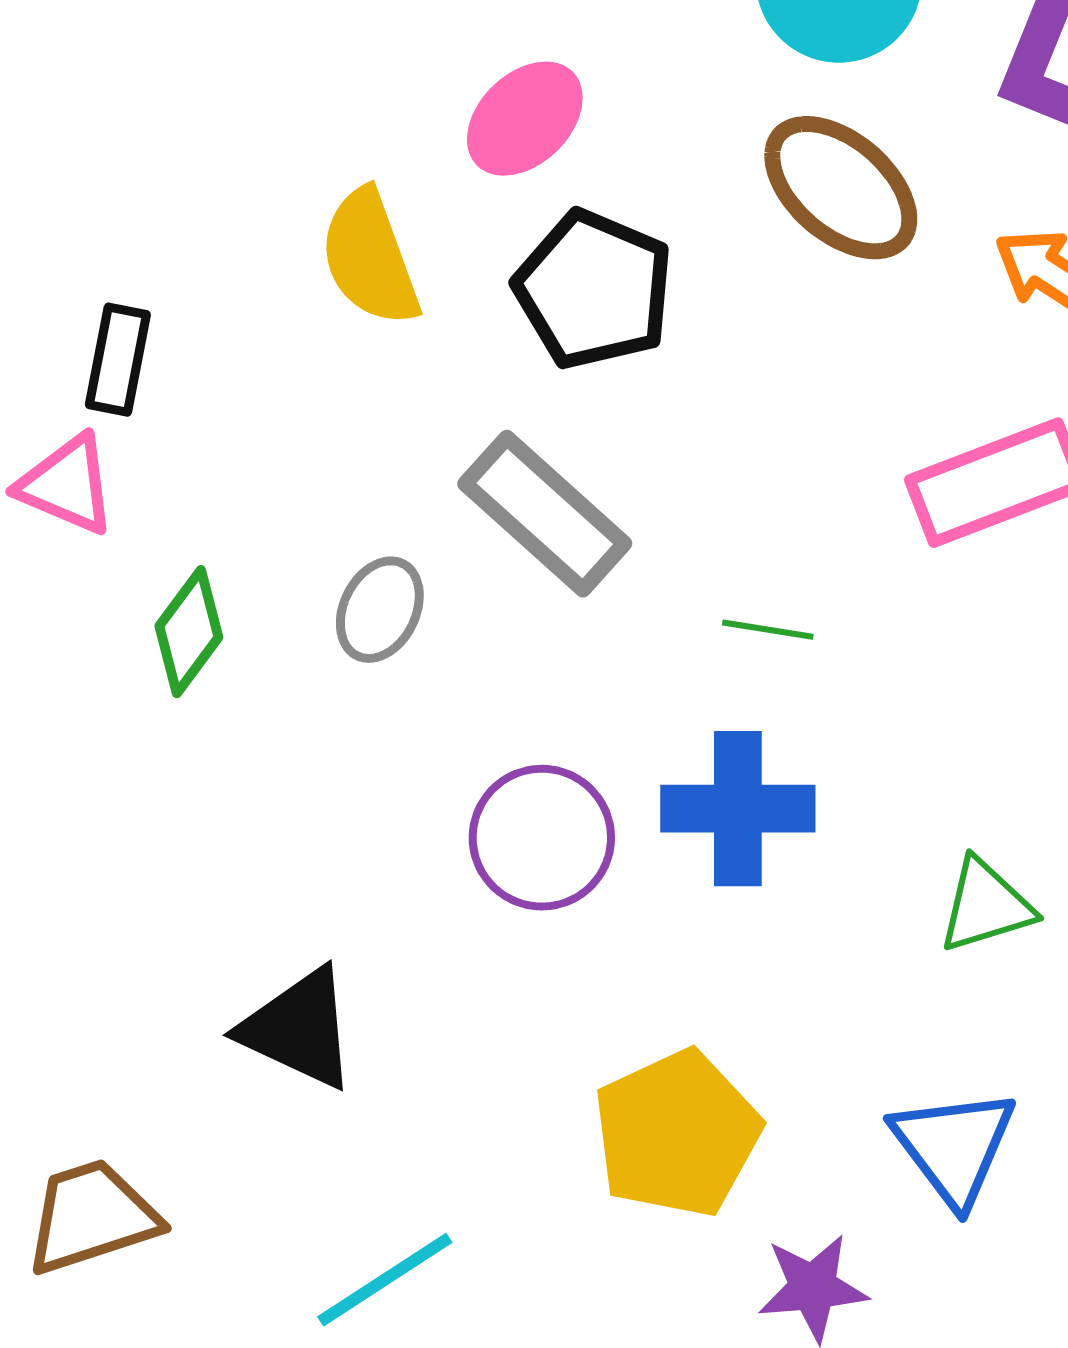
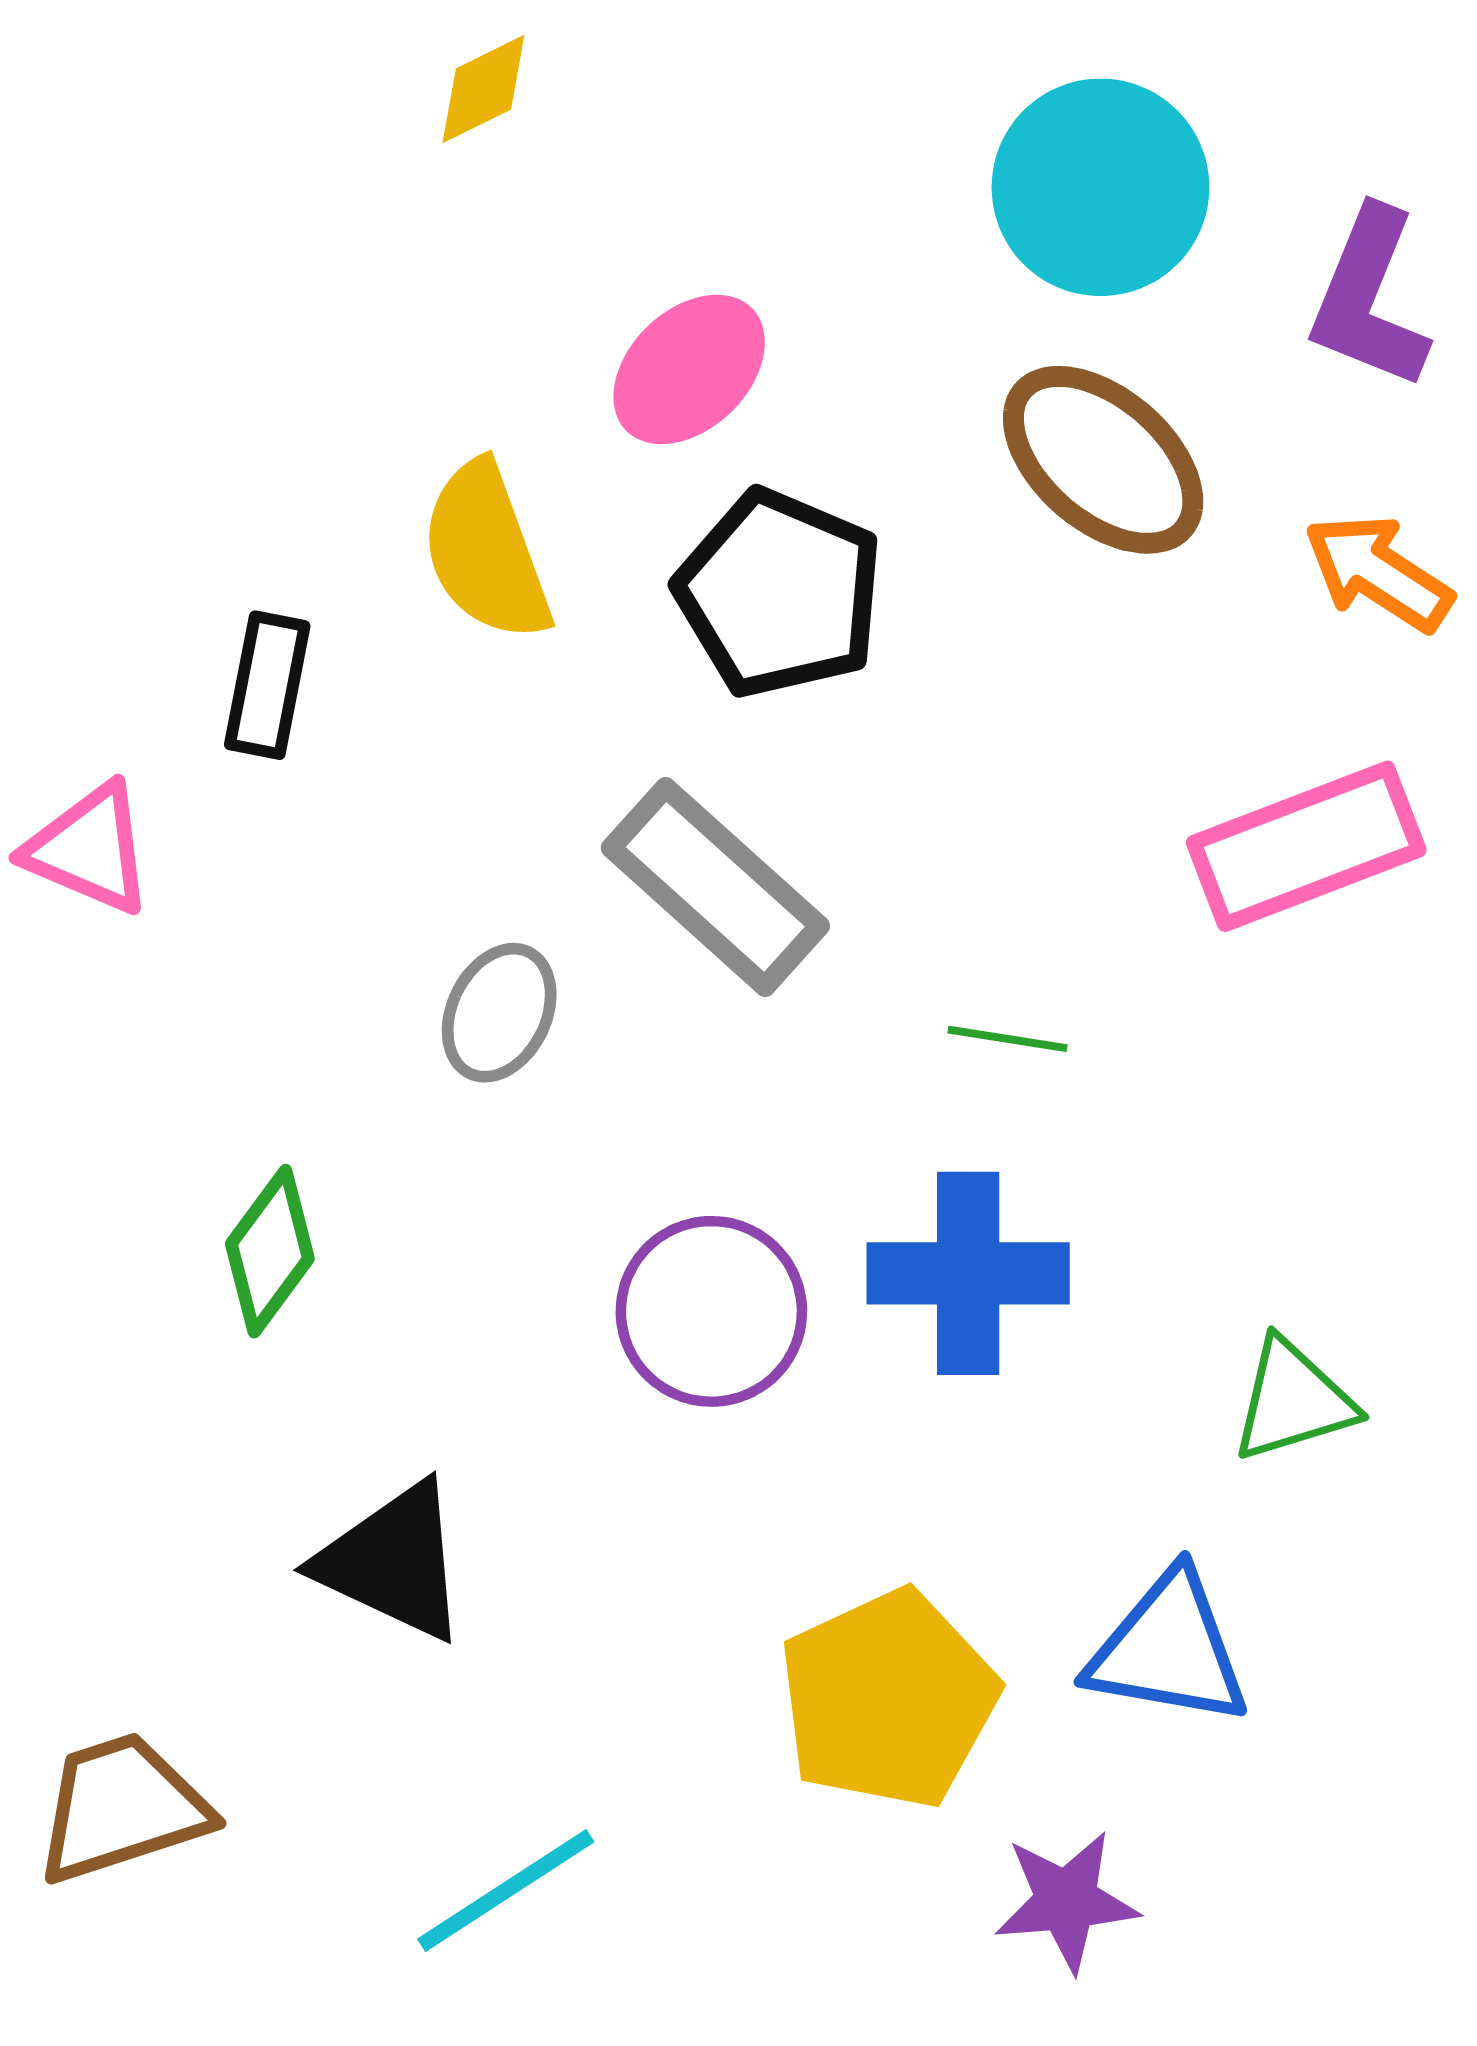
black rectangle: (118, 360) -> (267, 685), moved
green diamond: (189, 632) -> (270, 1251), moved
blue triangle: (954, 1147) -> (1169, 1649), moved, turned -43

